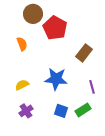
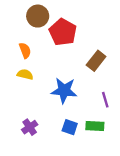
yellow semicircle: (22, 85) -> (25, 74), moved, turned 40
green rectangle: (83, 110) -> (95, 126), turned 35

